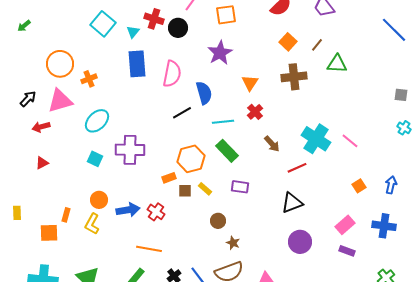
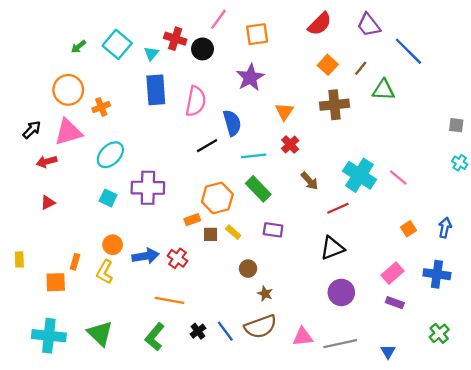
green arrow: (24, 26) -> (78, 47), moved
blue line: (394, 30) -> (408, 51), moved

